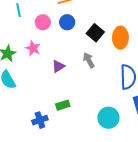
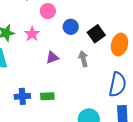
blue circle: (67, 22) -> (71, 27), moved
blue cross: (40, 120) -> (22, 96), moved

